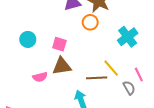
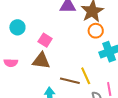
orange circle: (90, 22) -> (96, 31), moved
pink semicircle: (40, 77) -> (11, 63), moved

